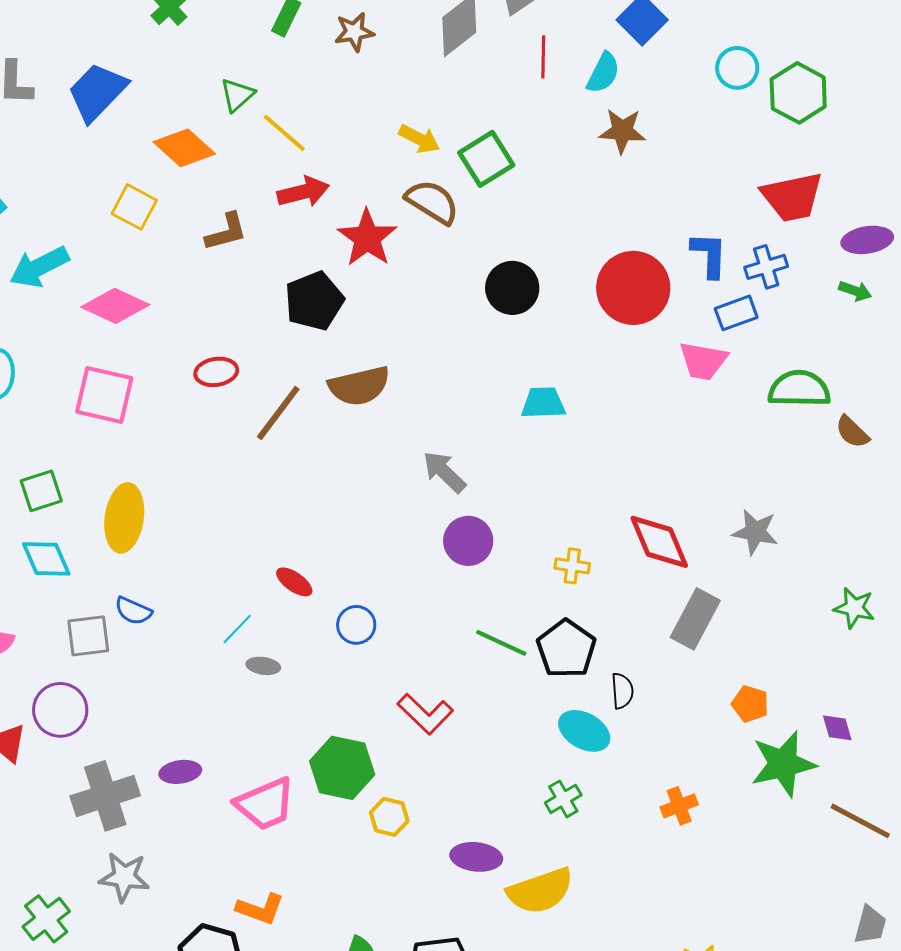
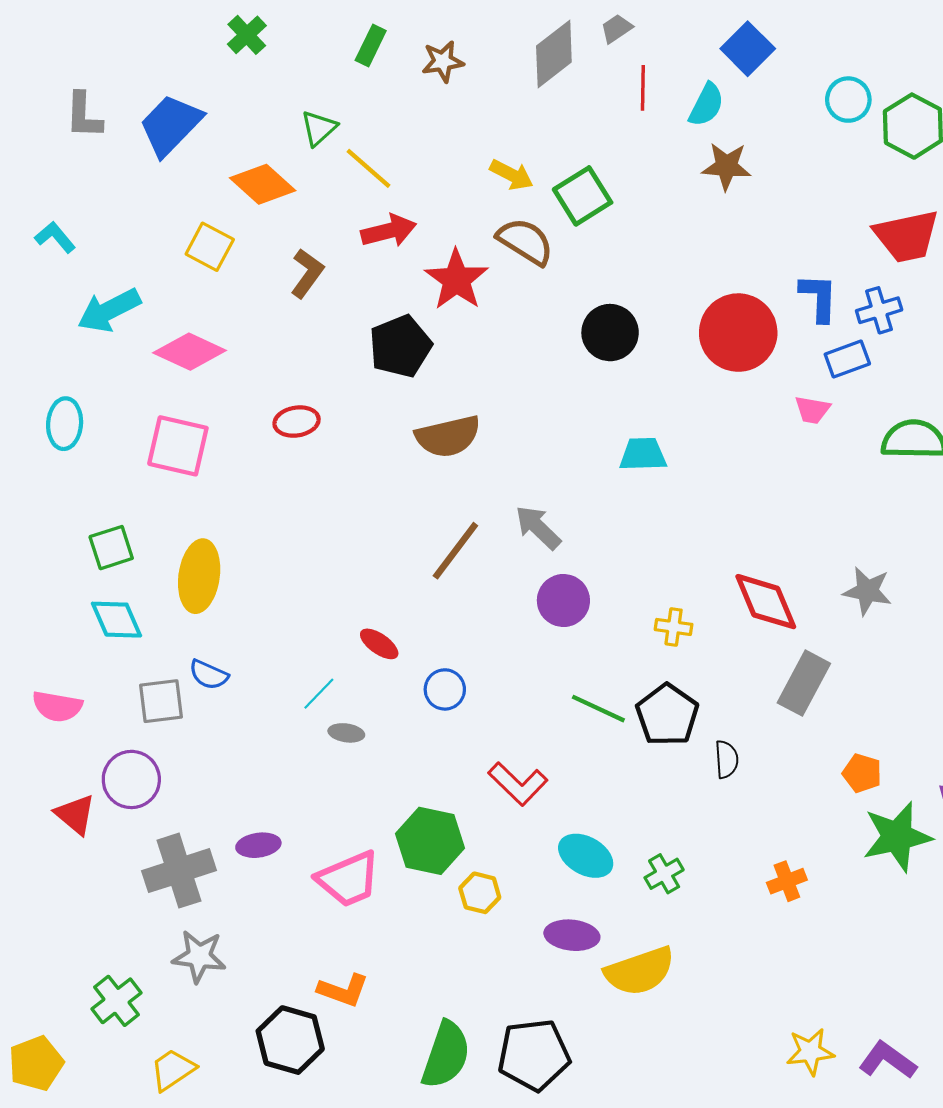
brown L-shape: (226, 232) -> (307, 273), turned -39
pink trapezoid: (703, 361) -> (812, 410), size x0.7
brown line: (278, 413) -> (455, 551), moved
cyan ellipse: (584, 731) -> (586, 856), moved

